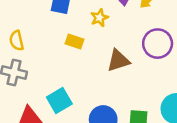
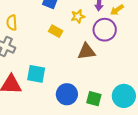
purple circle: (158, 44) -> (105, 30), moved
cyan square: (59, 100) -> (36, 74), turned 30

